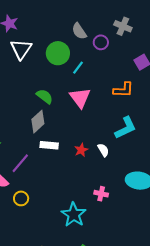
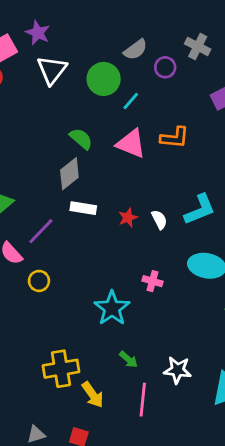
gray semicircle: (79, 31) -> (135, 50), turned -96
orange L-shape: (123, 90) -> (175, 138), moved
pink triangle: (80, 98) -> (131, 144), turned -35
cyan L-shape: (126, 128) -> (200, 210), moved

